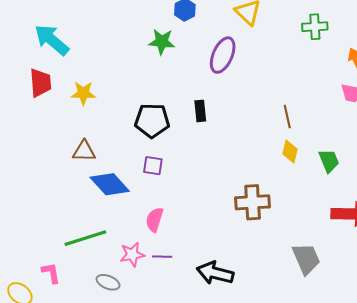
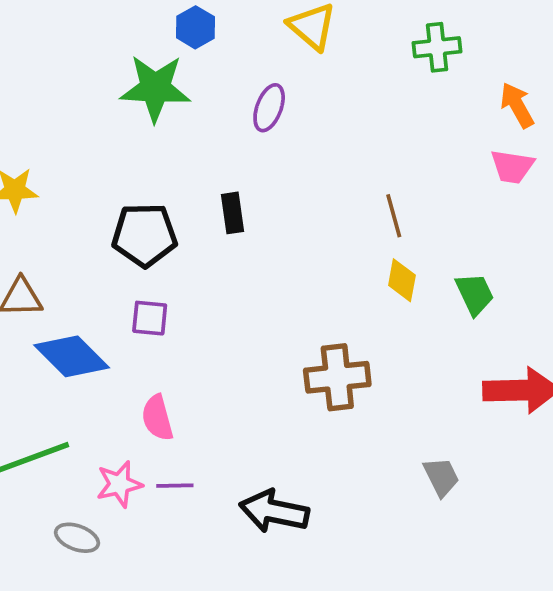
green star: (162, 42) -> (155, 88), size x1.4
purple ellipse: (223, 55) -> (269, 108), size x0.7
pink semicircle: (154, 220) -> (157, 418), turned -30
gray trapezoid: (306, 259) -> (441, 477), size x0.7

